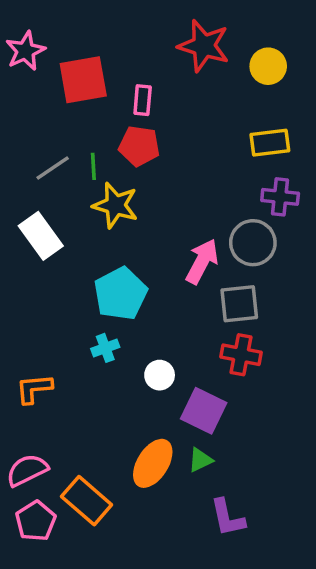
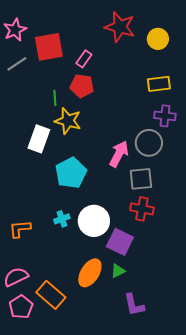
pink rectangle: (143, 100) -> (84, 59), turned 30
gray line: (53, 168) -> (17, 64), moved
white rectangle: (41, 236) -> (39, 139), moved, turned 56
cyan cross: (105, 348) -> (62, 219), moved
white circle: (160, 375) -> (94, 221), size x1.8

